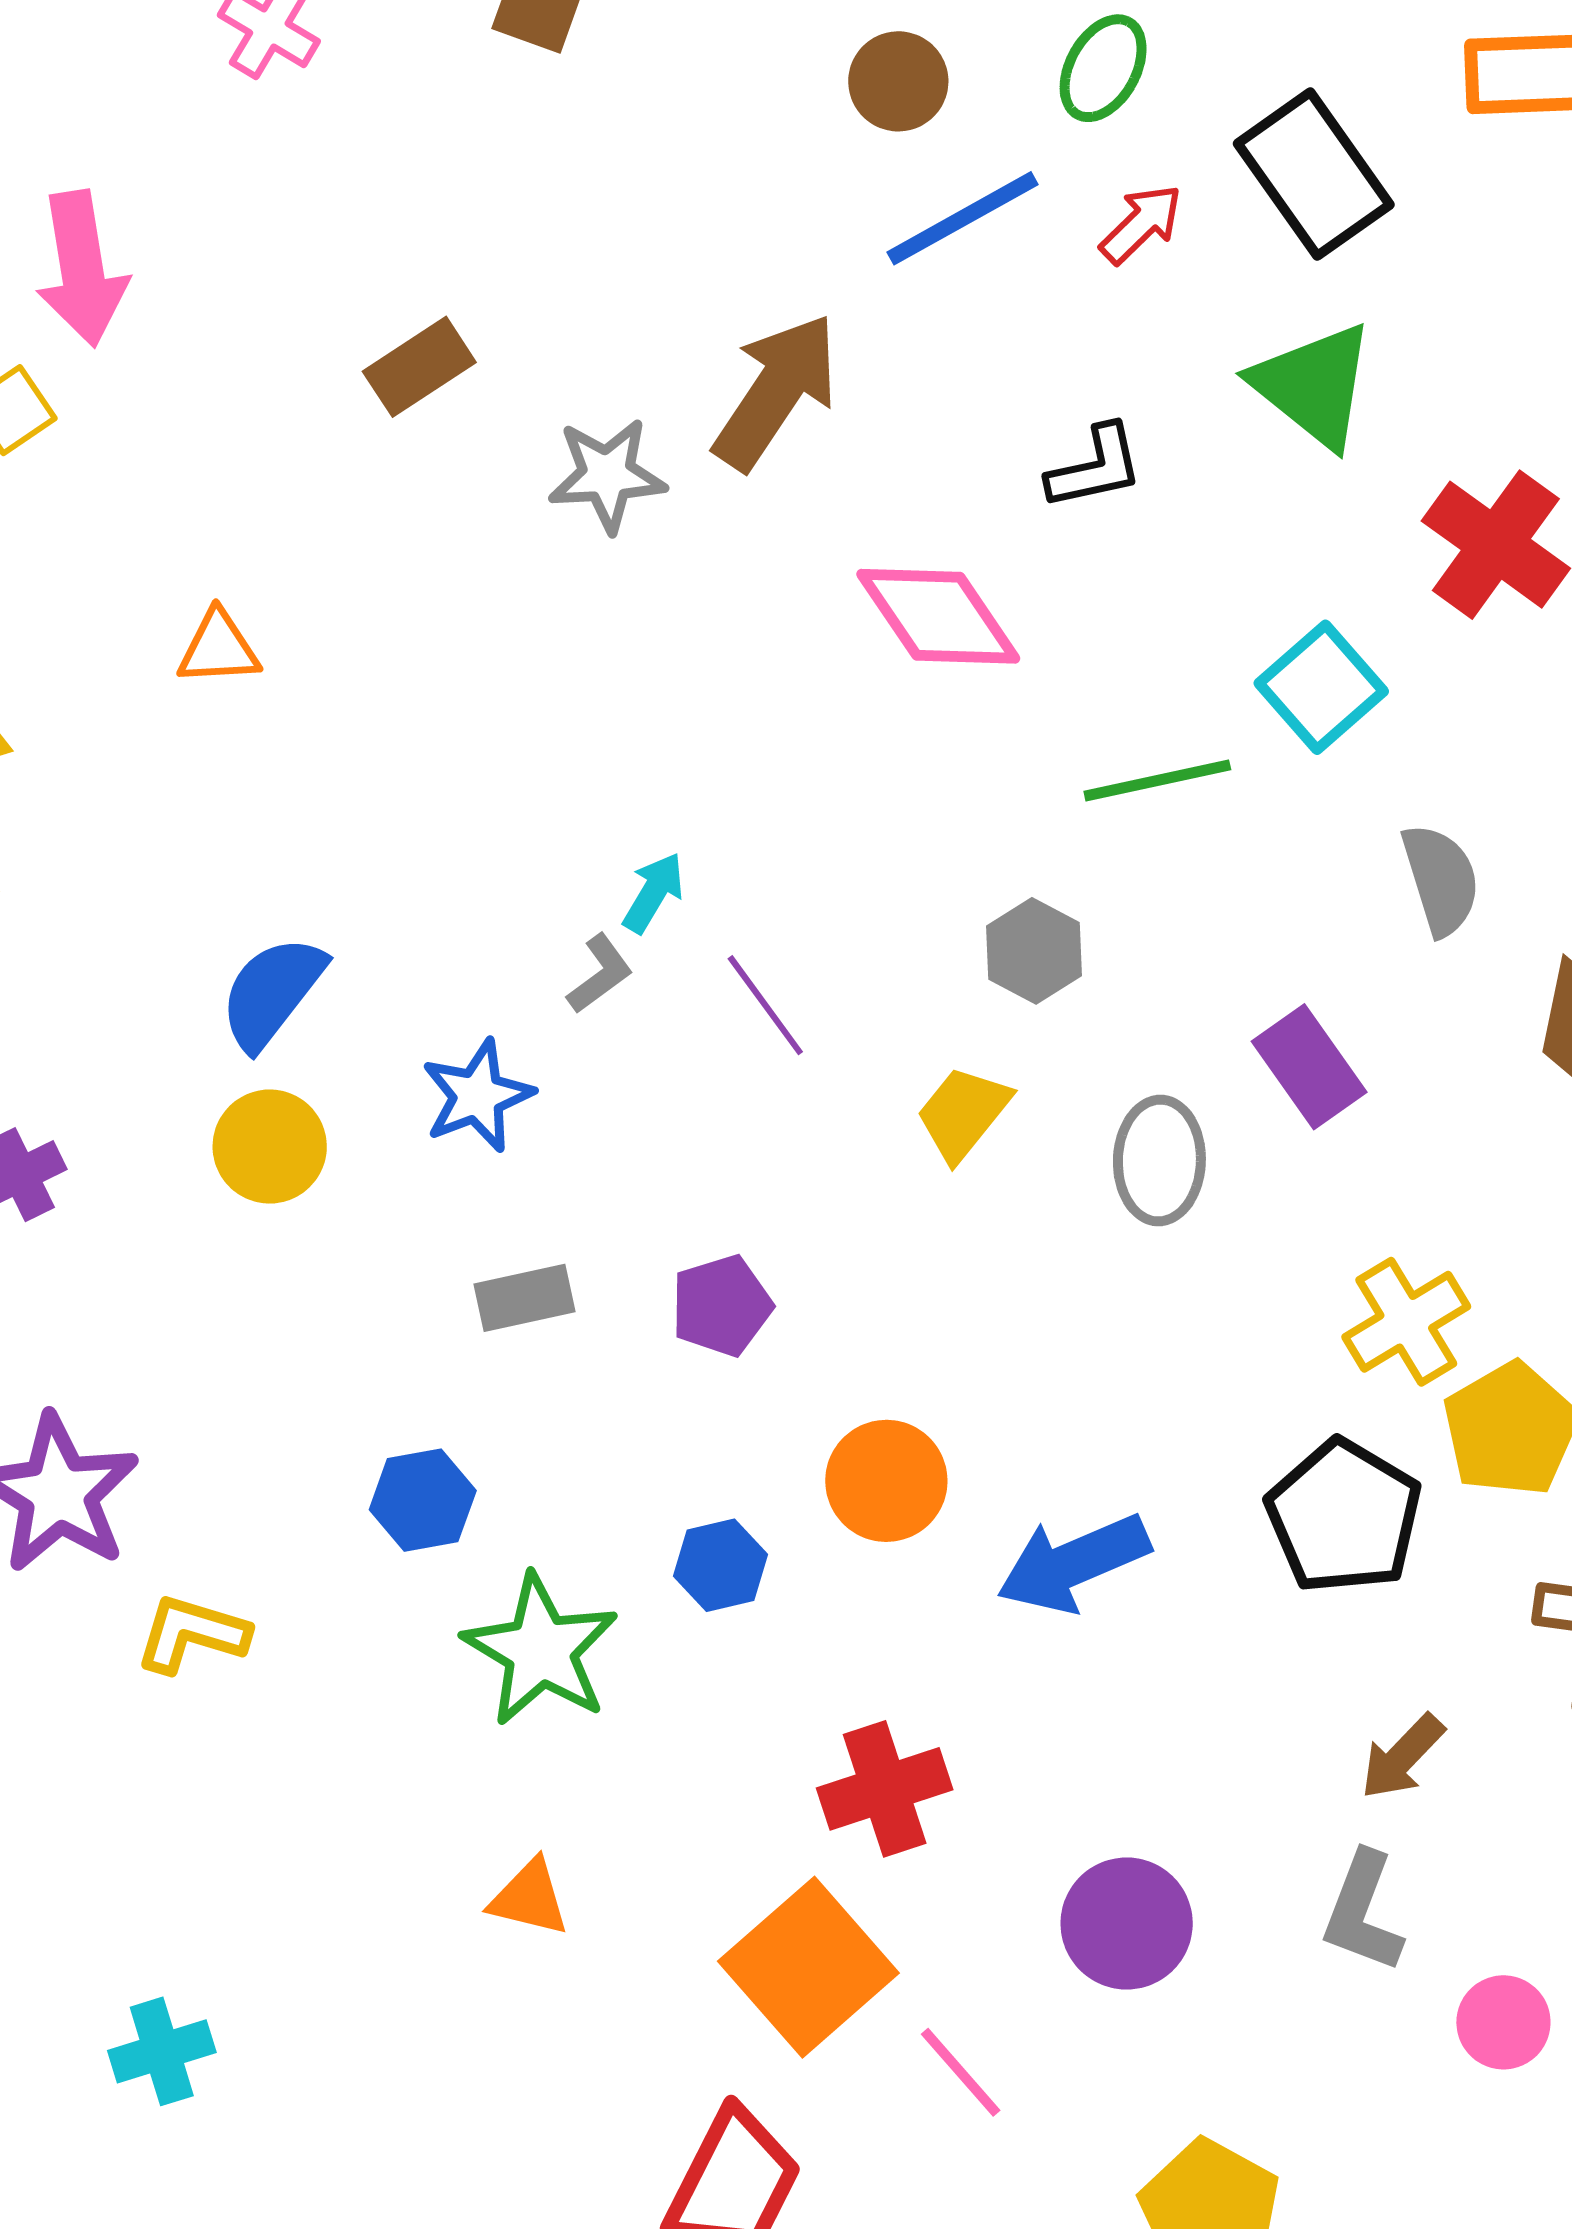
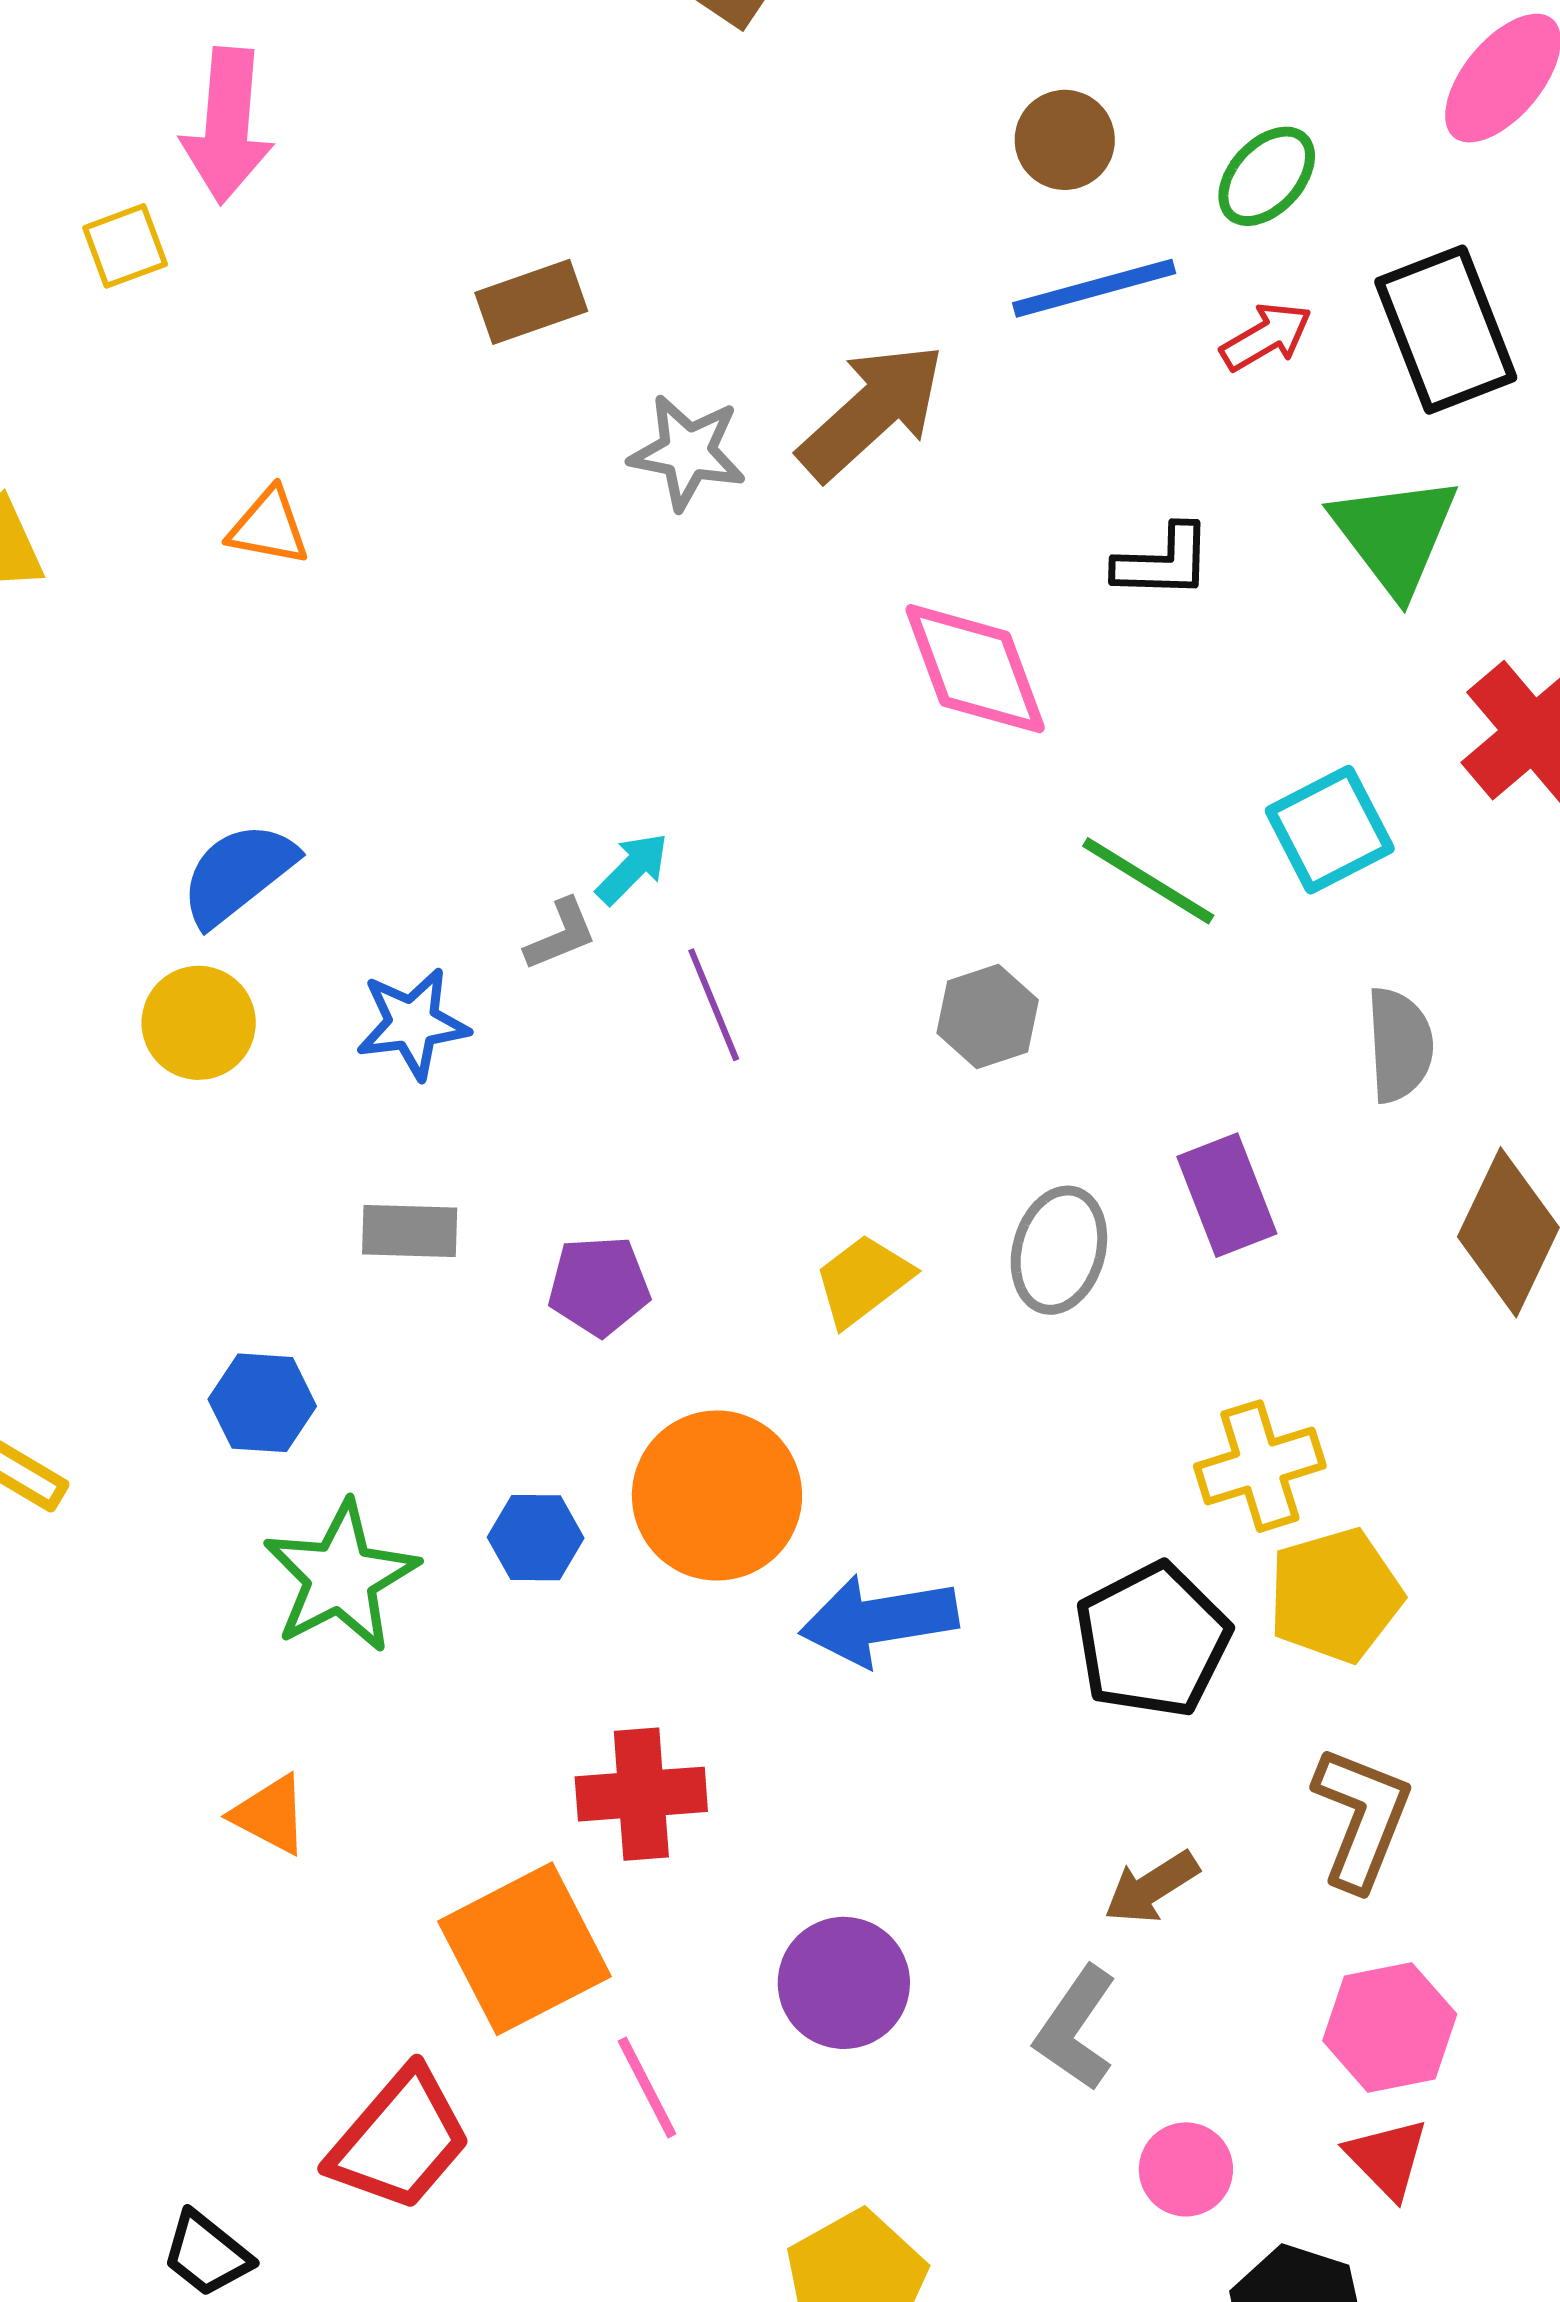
green line: (1157, 781) -> (1148, 881), turned 30
yellow trapezoid: (963, 1113) -> (863, 1280), moved
orange circle: (886, 1481) -> (717, 1496), size x1.4

